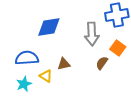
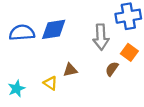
blue semicircle: (27, 58) -> (22, 33), moved
cyan star: (24, 84) -> (16, 89), moved

